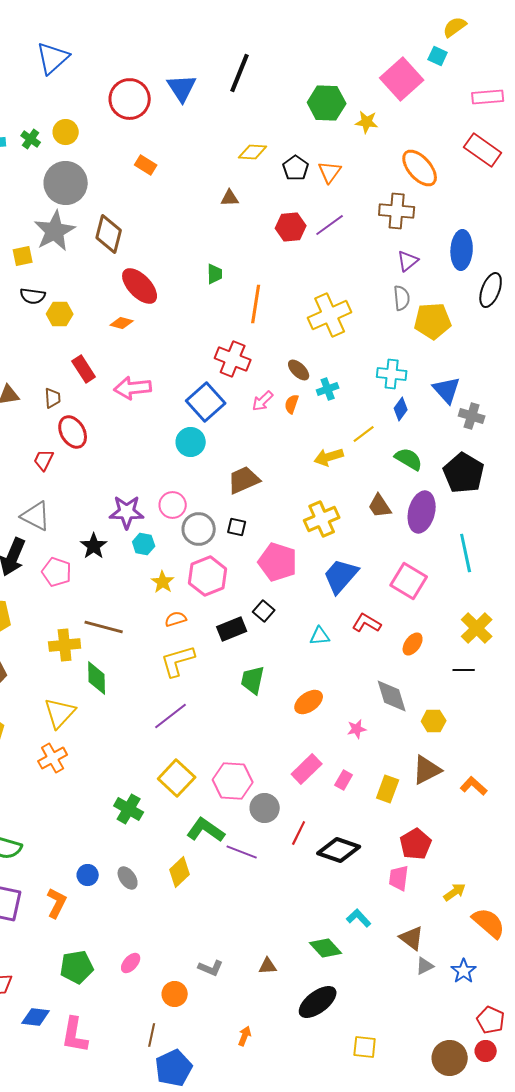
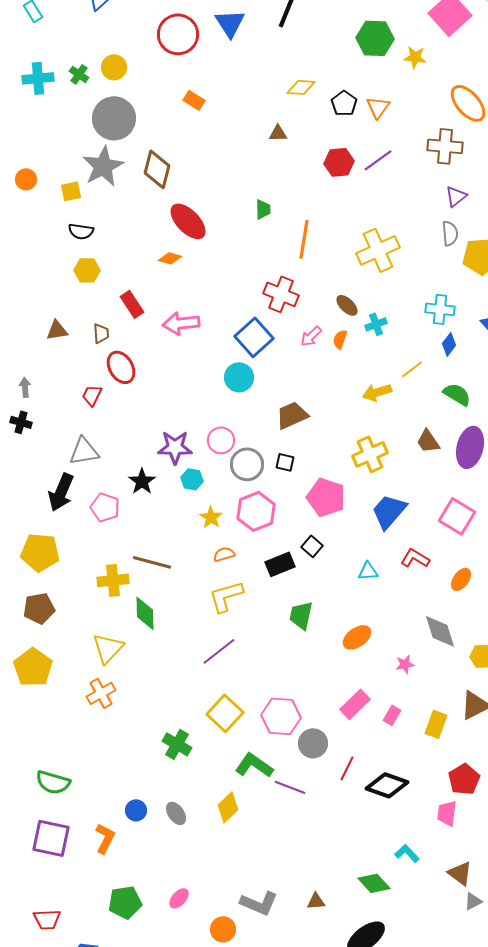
yellow hexagon: (60, 314) -> (87, 270), moved
gray triangle: (36, 516) -> (84, 451), turned -36
gray L-shape: (211, 968) -> (259, 903), size x1.5

